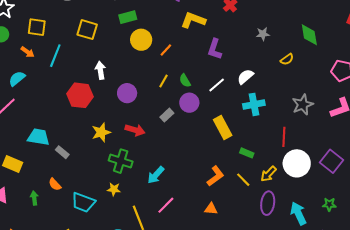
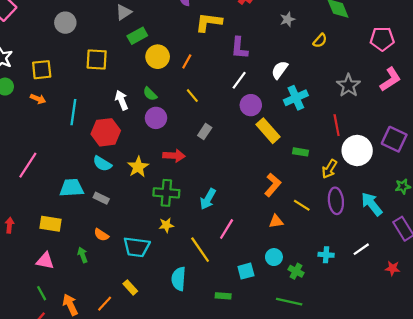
cyan line: (55, 56) -> (73, 112), moved
cyan semicircle: (17, 79) -> (102, 164), moved, turned -96
yellow line: (164, 81) -> (192, 96), turned -56
green semicircle: (185, 81) -> (150, 94), moved
white line: (217, 85) -> (239, 80), moved
purple circle: (189, 103) -> (251, 105), moved
yellow line: (243, 180) -> (302, 205), moved

